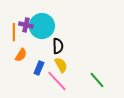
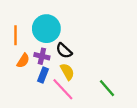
purple cross: (26, 25) -> (42, 56), moved
black semicircle: (58, 46) -> (64, 51), turned 133

